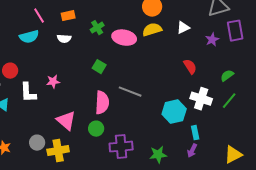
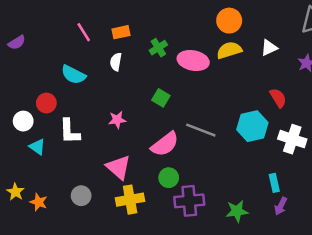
cyan semicircle: (29, 37) -> (73, 75), moved, turned 42
white semicircle: (64, 39) -> (116, 62), turned 96
pink star: (53, 82) -> (117, 120), moved
pink semicircle: (102, 103) -> (165, 144), turned 50
cyan hexagon: (174, 112) -> (252, 126), moved
green circle: (96, 129) -> (169, 178), moved
cyan rectangle: (195, 133) -> (274, 183), moved
yellow cross: (58, 151) -> (130, 200), moved

